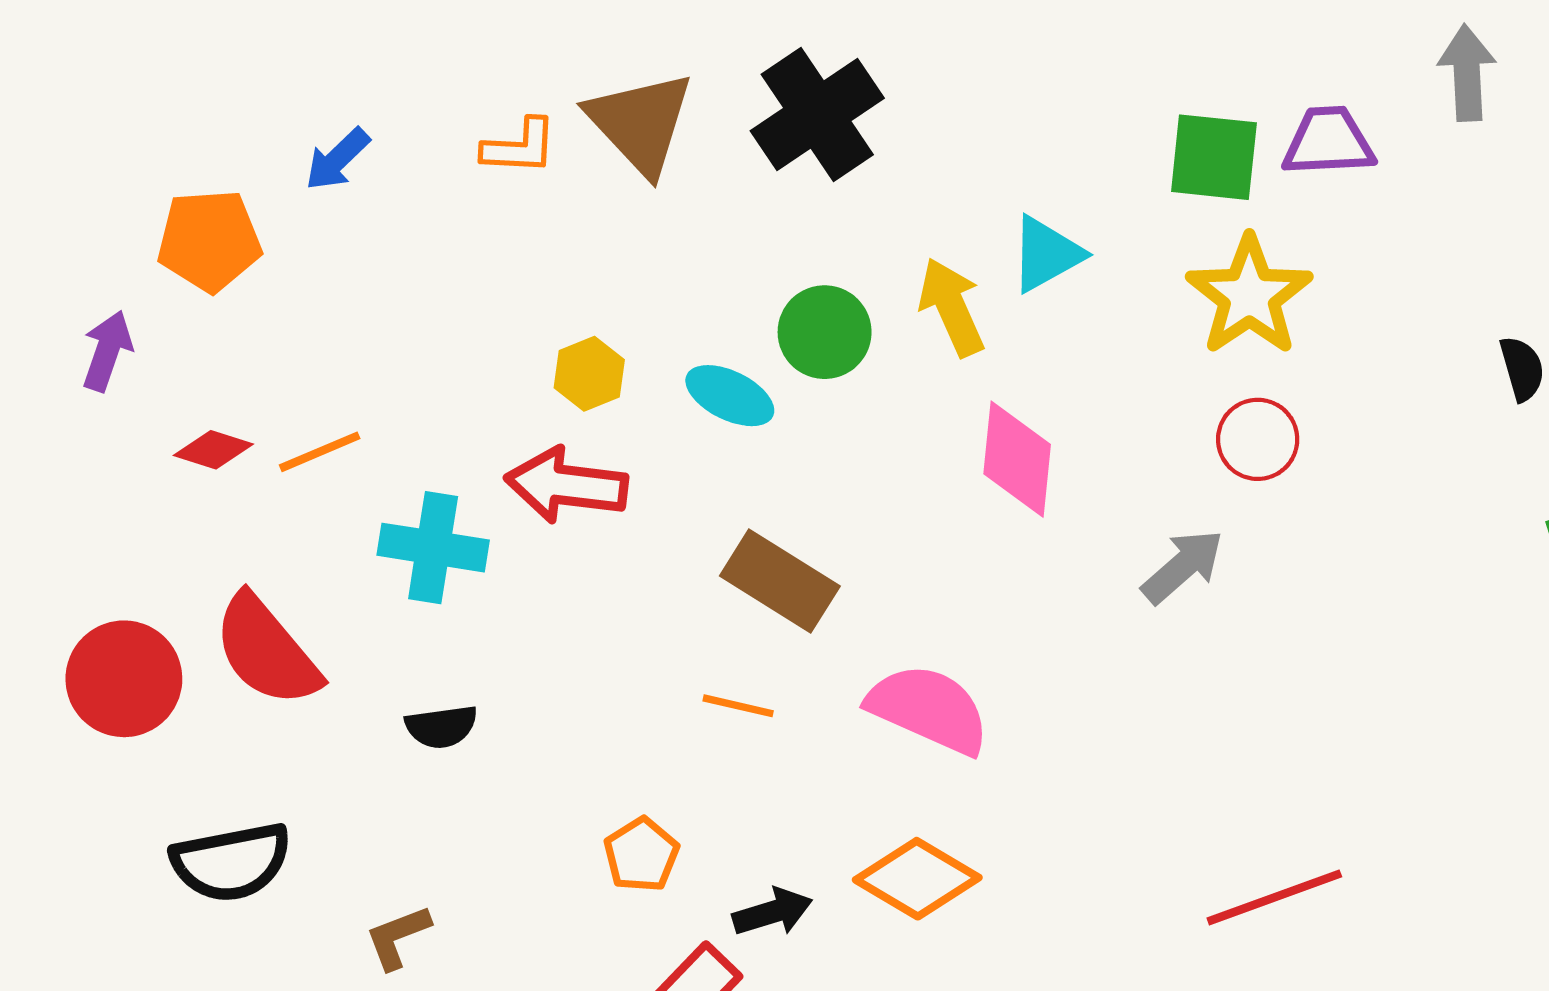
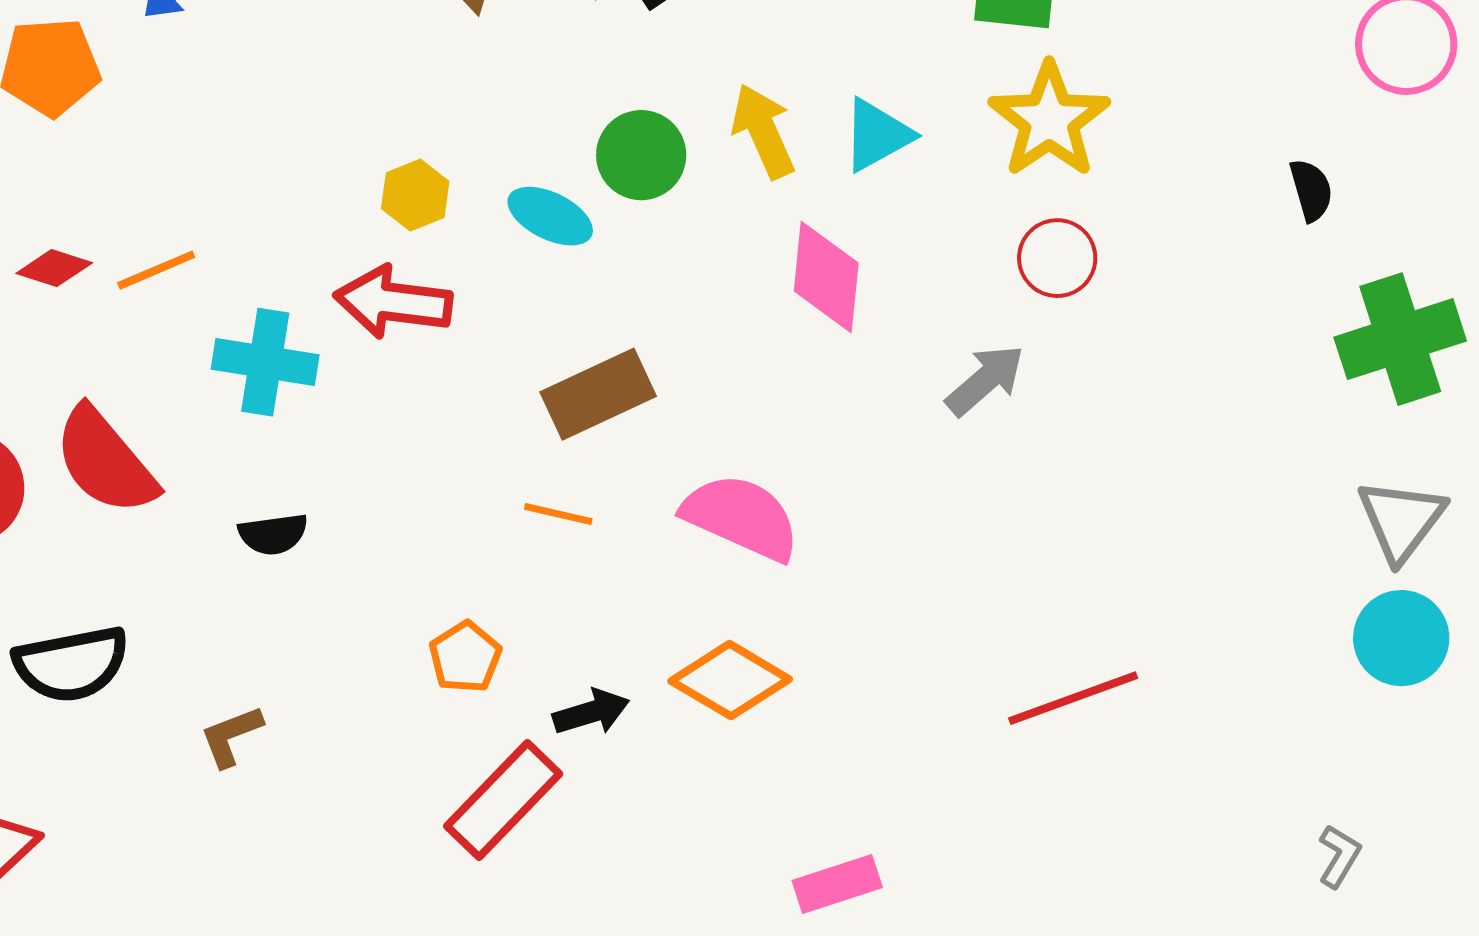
cyan triangle: (1046, 254) -> (877, 135), moved
brown rectangle: (780, 581) -> (598, 394), turned -57

